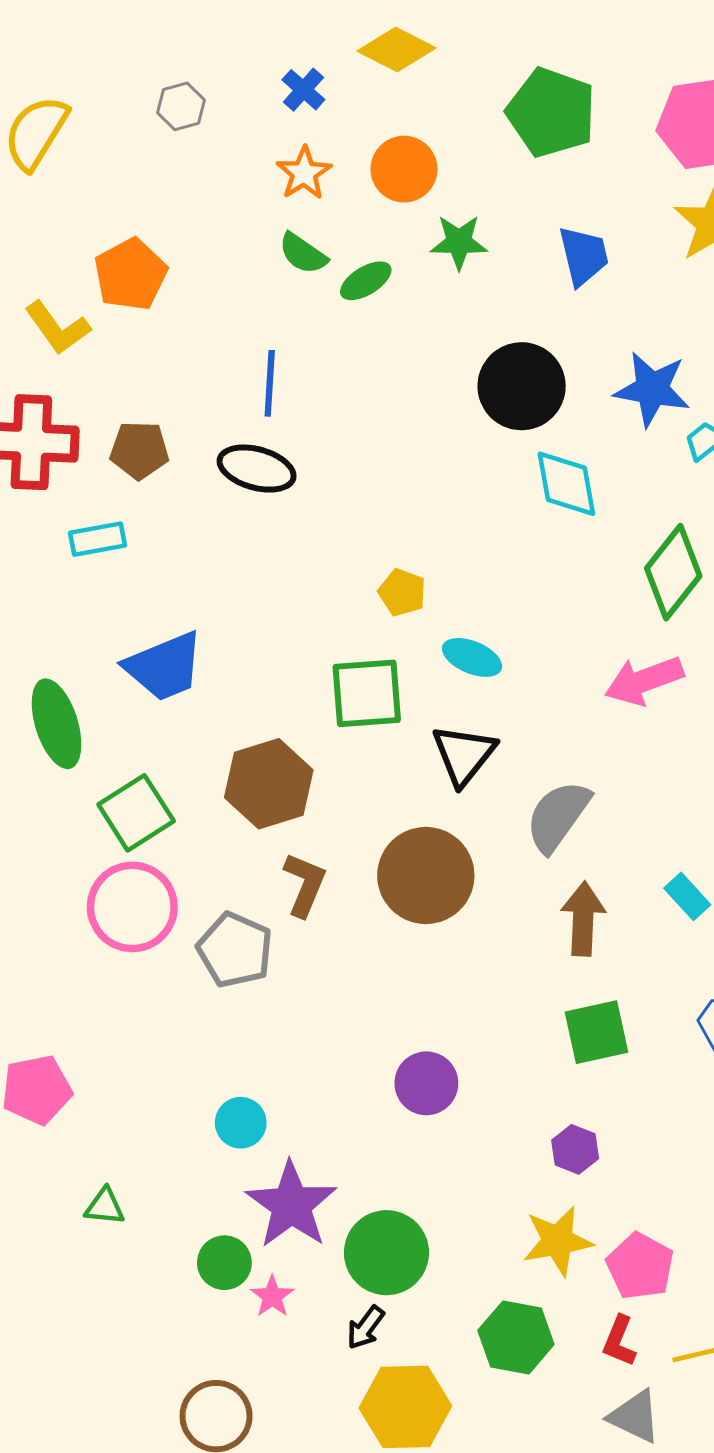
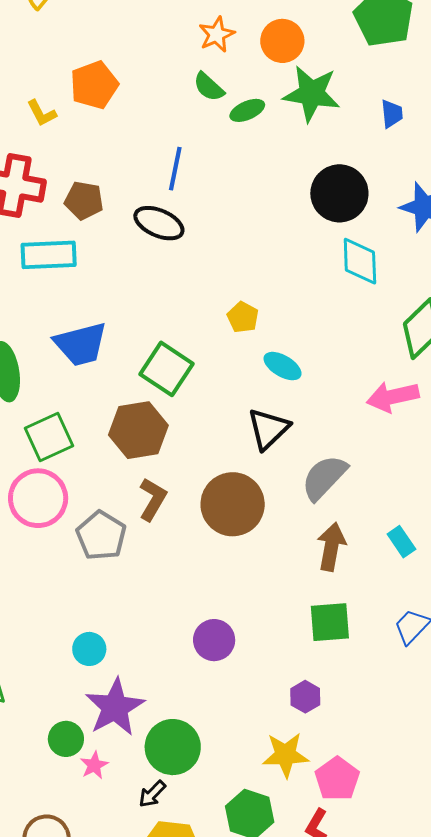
green star: (459, 242) -> (312, 94), size x1.5
blue trapezoid: (584, 256) -> (392, 114), size x0.7
yellow L-shape: (57, 328) -> (42, 113), size x0.7
cyan rectangle: (98, 539) -> (49, 255), size x1.5
green square: (367, 693) -> (166, 369), moved, turned 30

